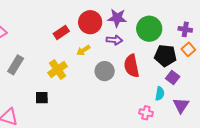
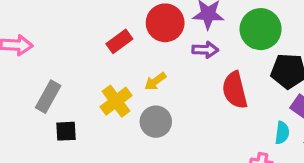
yellow arrow: (83, 50) -> (155, 81), moved
gray circle: (105, 71) -> (156, 122), moved
black square: (42, 98) -> (66, 131), moved

